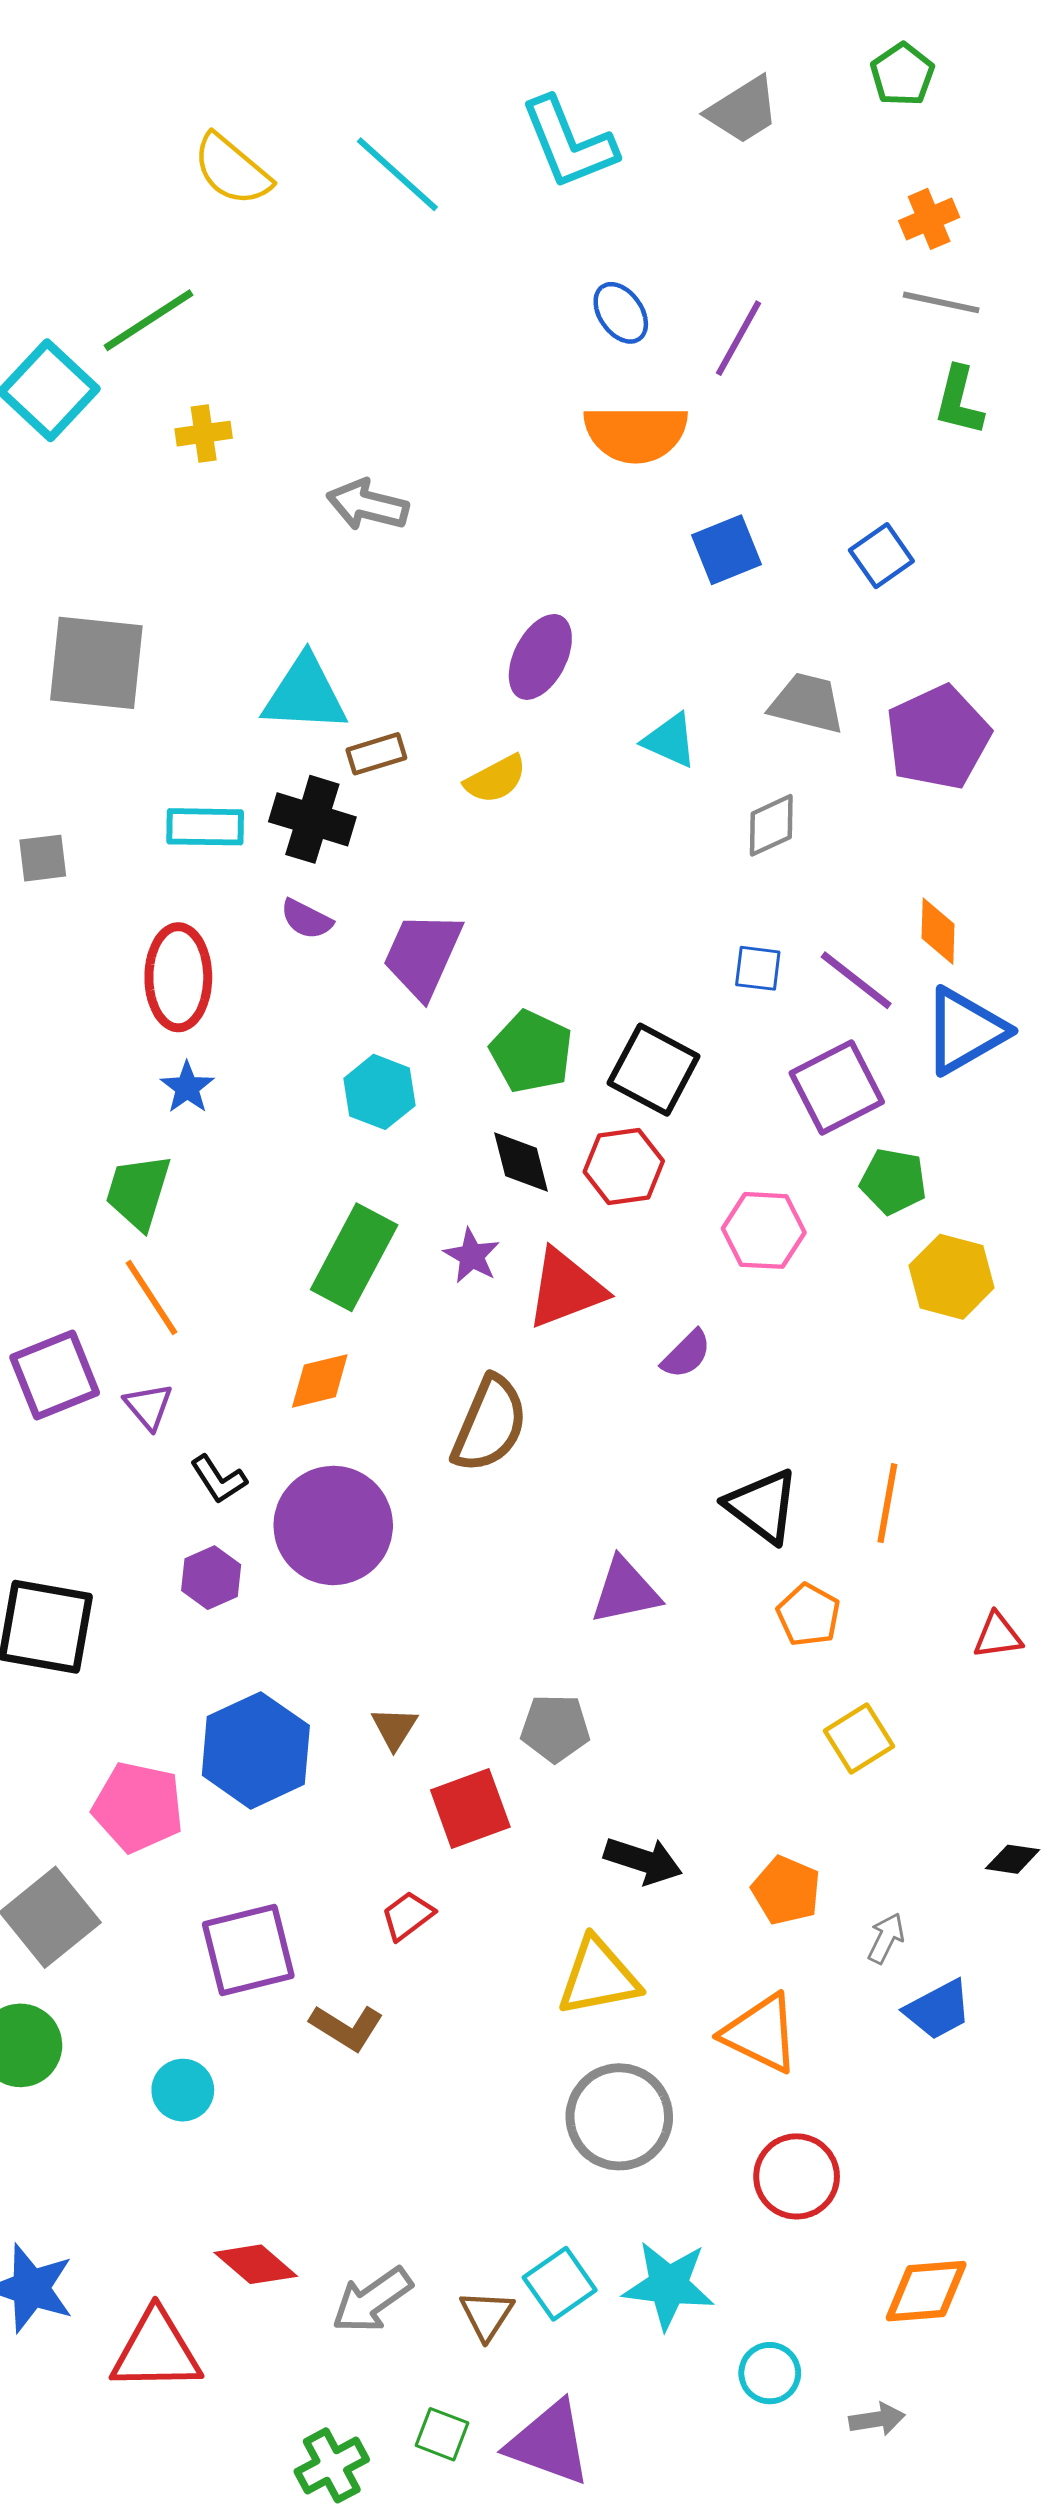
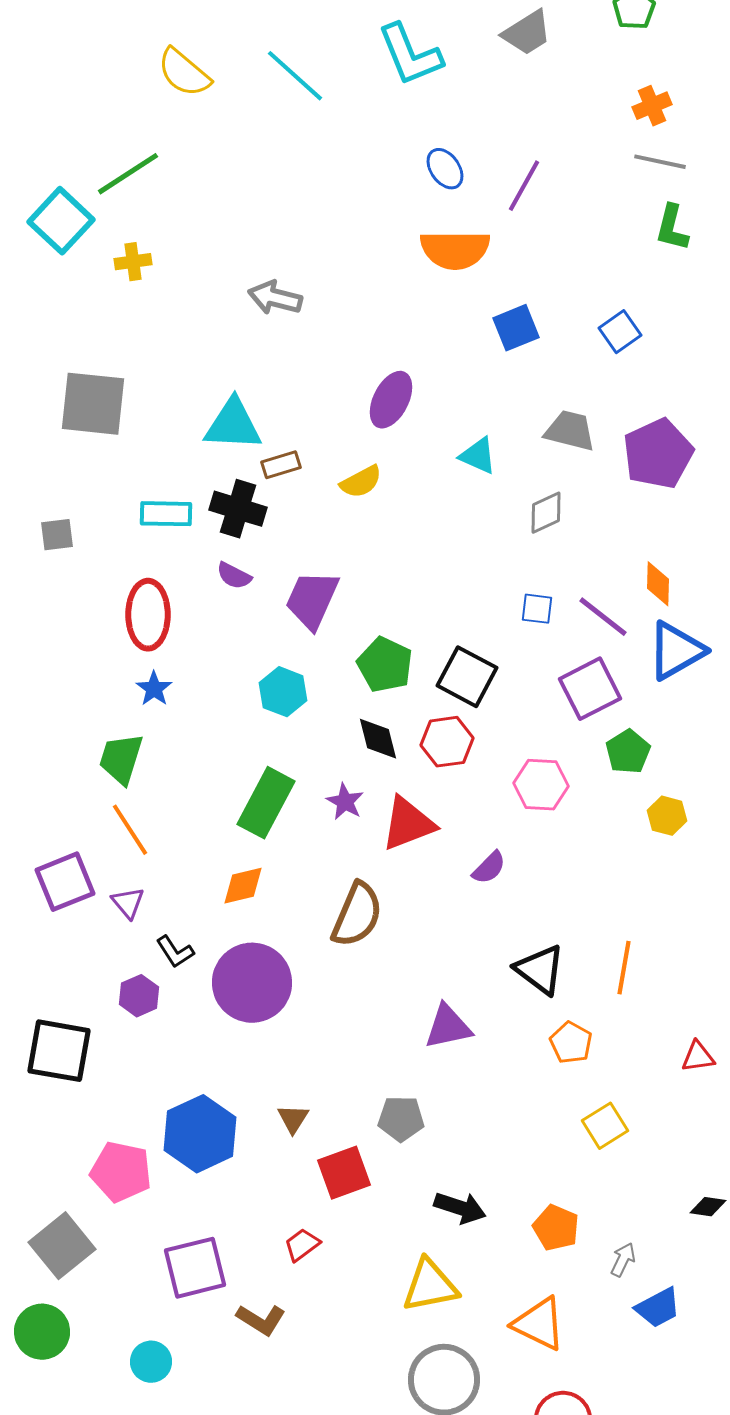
yellow cross: (204, 434) -> (133, 262), moved
green pentagon: (893, 1181) -> (628, 752), turned 30
yellow hexagon: (951, 1277) -> (667, 816), size x0.7
purple hexagon: (211, 1578) -> (139, 996), moved

